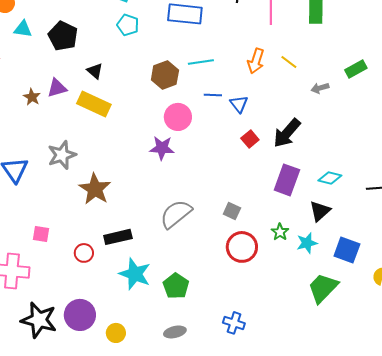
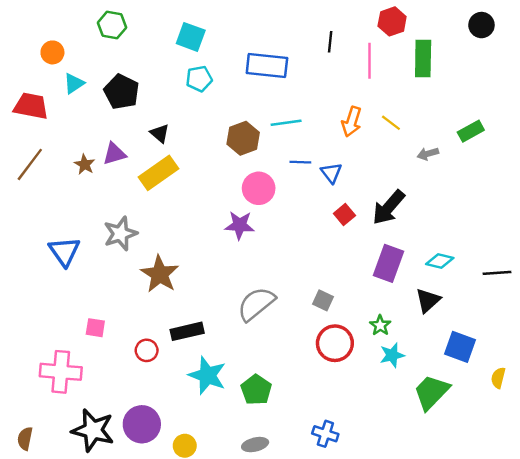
cyan pentagon: (128, 25) -> (199, 79), turned -30
cyan triangle: (23, 29) -> (74, 83), turned -42
yellow rectangle: (94, 104) -> (159, 173), turned -60
cyan star: (307, 243) -> (392, 355), moved

